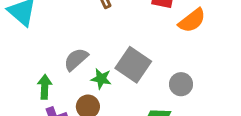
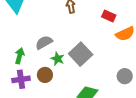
gray circle: (181, 84) -> (125, 76), moved

